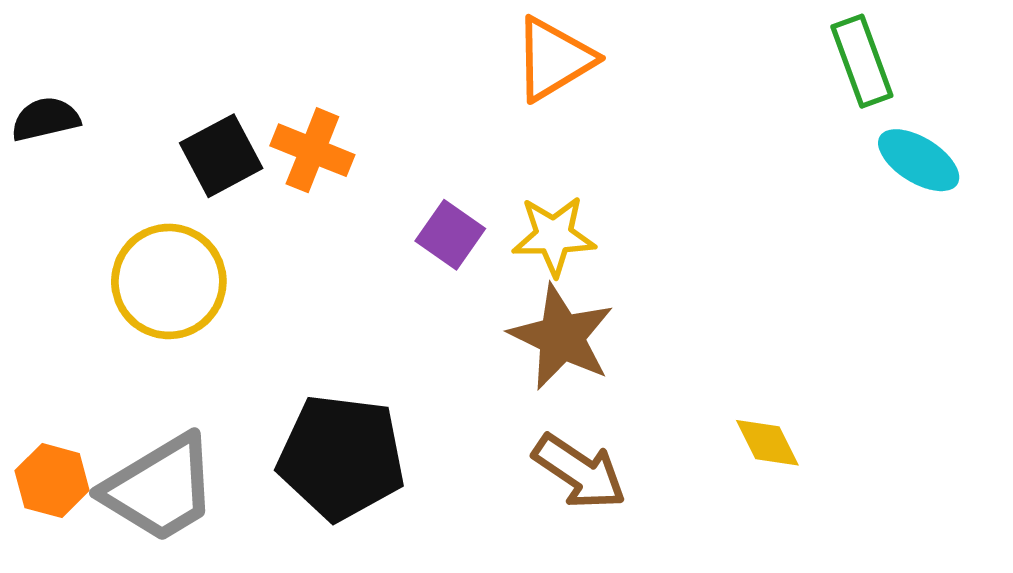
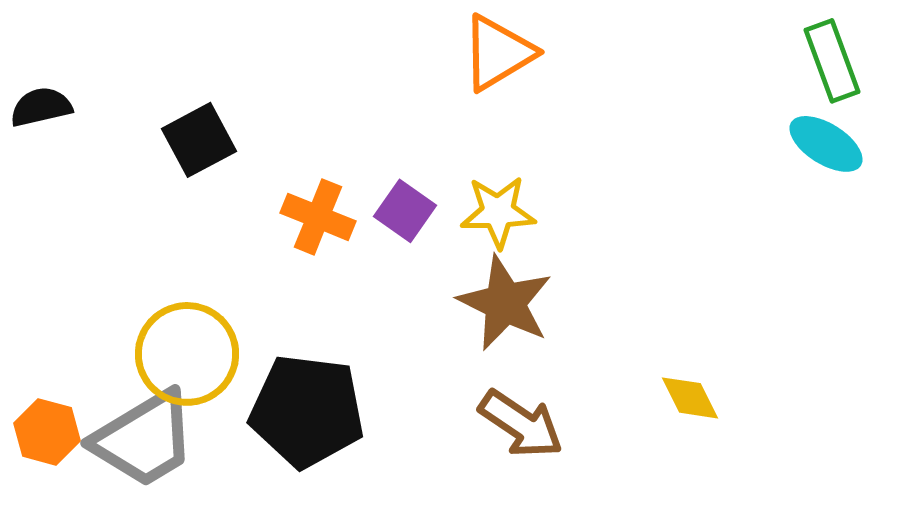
green rectangle: (862, 61) -> (832, 61), moved
orange cross: (312, 150) -> (318, 217), moved
yellow circle: (169, 281) -> (187, 354), moved

